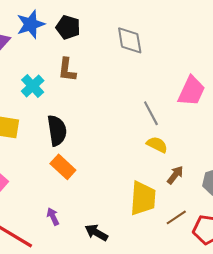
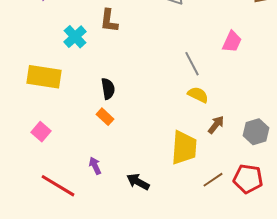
pink trapezoid: (191, 91) -> (232, 42), size x0.7
black semicircle: (57, 130) -> (108, 89), moved, size x0.7
orange rectangle: (63, 167) -> (105, 117), size x0.7
brown line: (176, 217) -> (213, 180), moved

